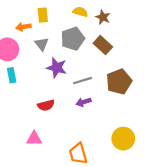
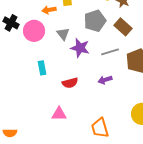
gray triangle: (42, 44) -> (63, 34), moved
cyan rectangle: (12, 75) -> (42, 68), moved
gray line: (82, 81) -> (110, 52), moved

